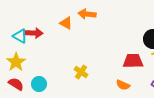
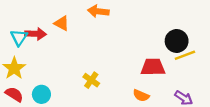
orange triangle: (66, 23) -> (62, 23), moved
cyan triangle: (20, 36) -> (19, 37), turned 35

